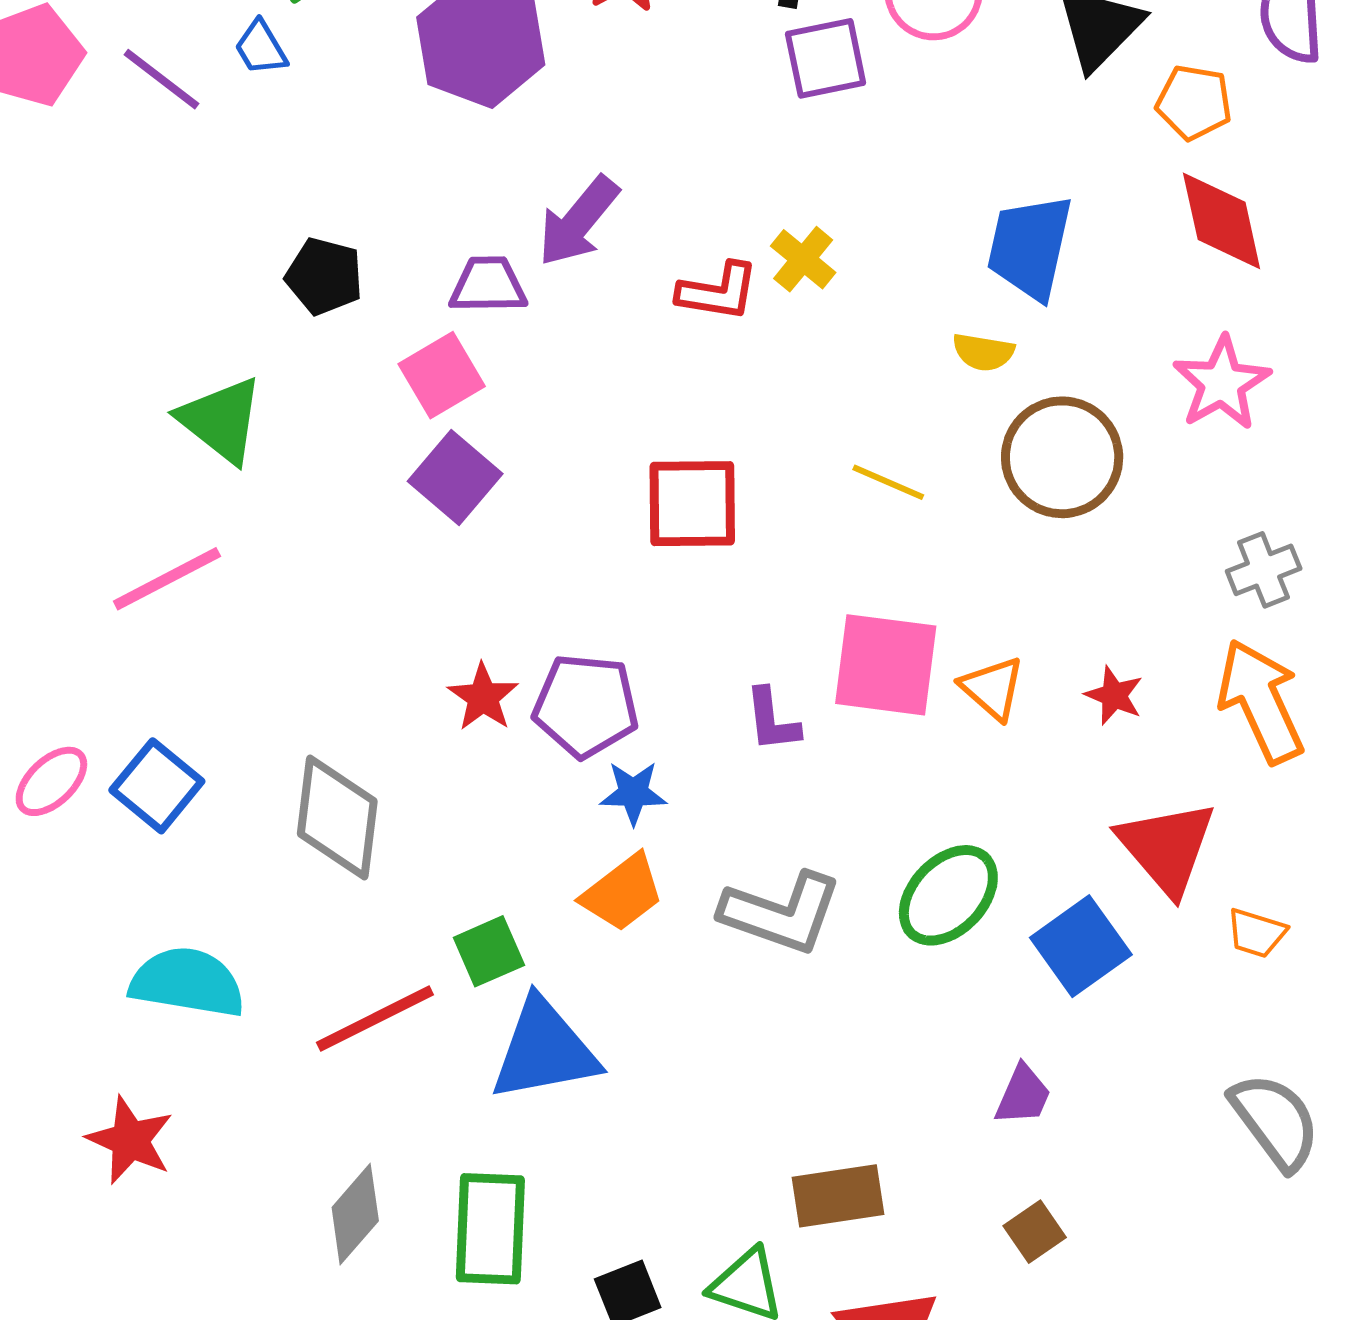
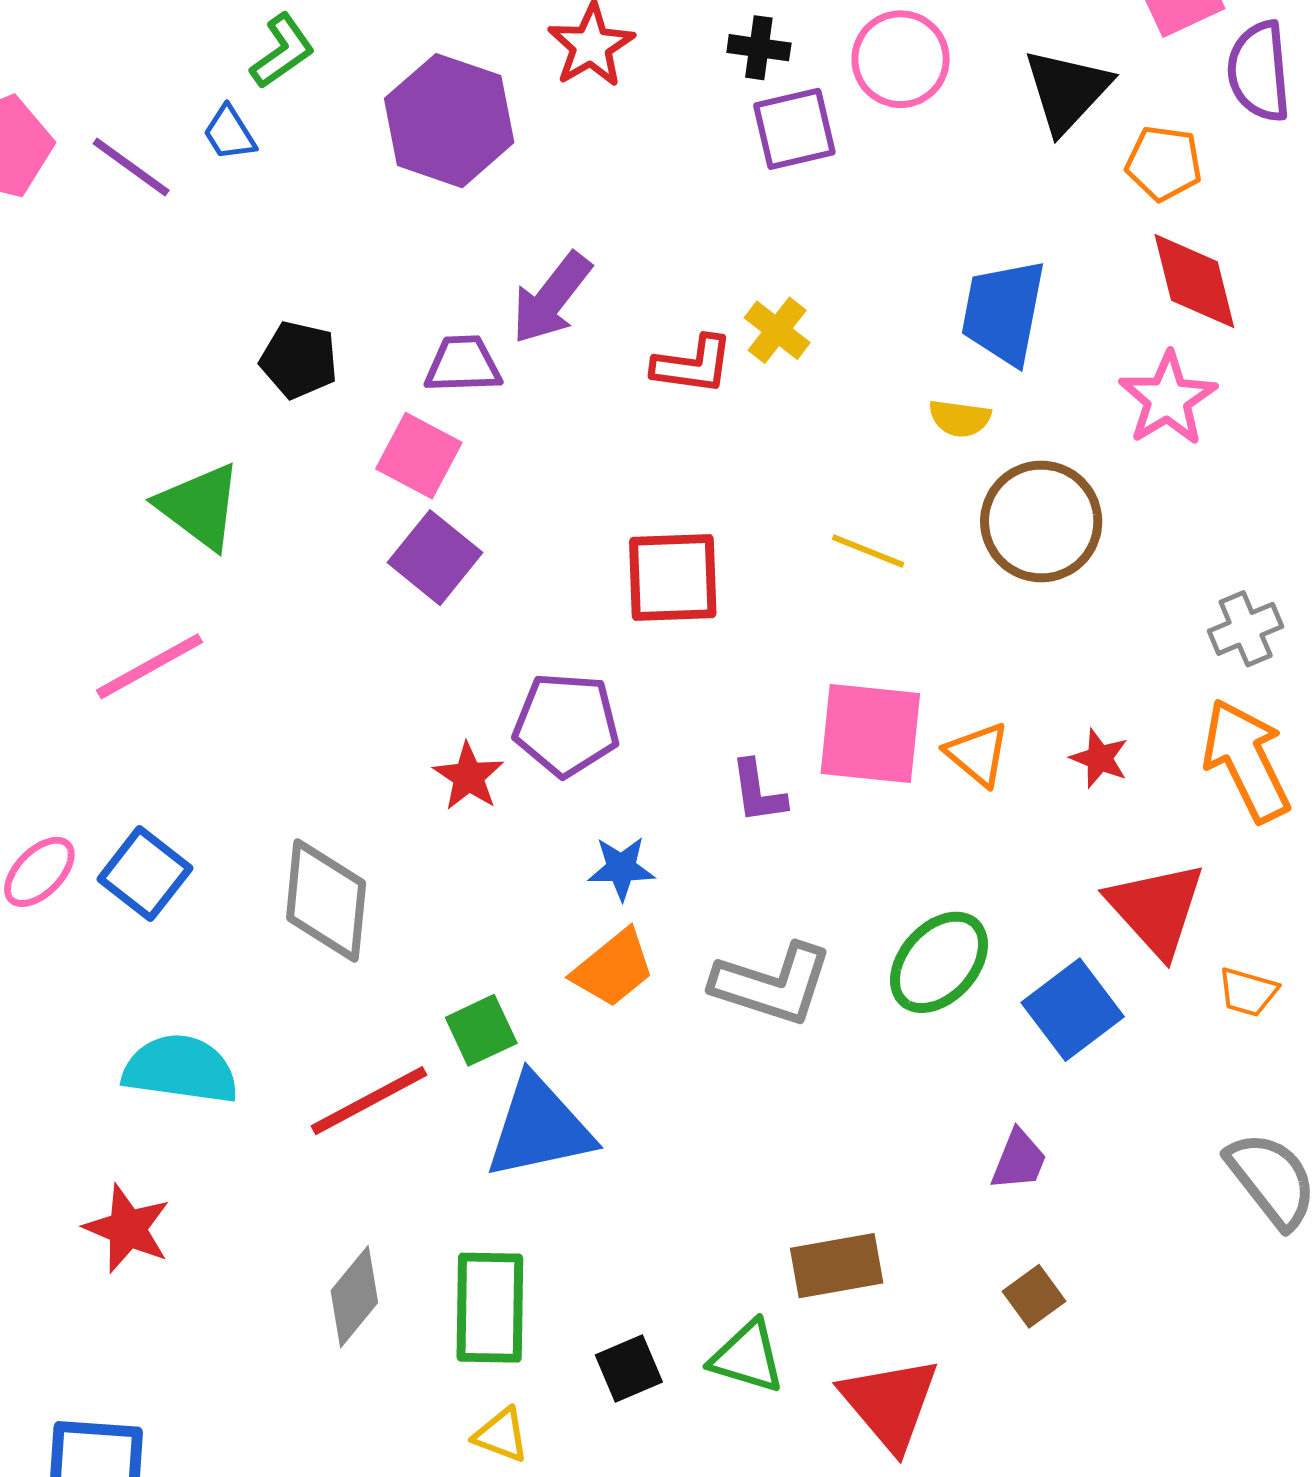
pink square: (442, 375) -> (419, 456), turned -30
pink star: (1222, 383) -> (1168, 399), moved
purple pentagon: (586, 706) -> (566, 725), moved

